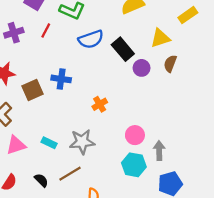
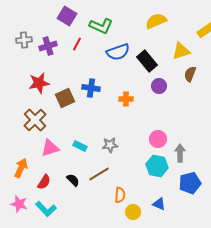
purple circle: (142, 68) -> (159, 86), moved
orange cross: (100, 104) -> (126, 99), moved, turned 32
gray star: (82, 142) -> (110, 145), size x0.7

